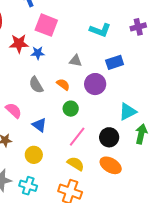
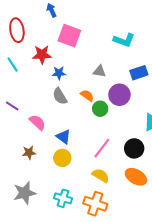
blue star: (38, 53) -> (59, 73), moved
green circle: (71, 109) -> (100, 109), moved
yellow circle: (34, 155) -> (62, 158), moved
cyan cross: (28, 186) -> (63, 198), moved

